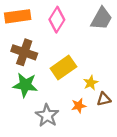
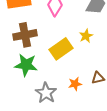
brown cross: (24, 52) -> (25, 35), turned -30
yellow star: (91, 83) -> (86, 36), moved

